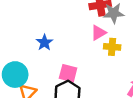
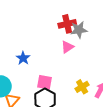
yellow cross: (112, 47) -> (82, 87), moved, turned -32

